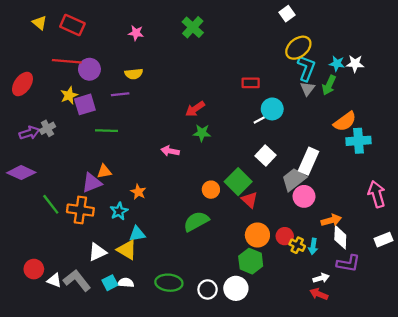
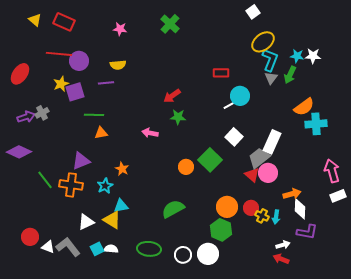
orange triangle: (104, 171) -> (101, 133), moved
red triangle: (250, 200) -> (252, 175), moved
green semicircle: (196, 221) -> (173, 209), moved
white rectangle: (383, 240) -> (338, 196), moved

